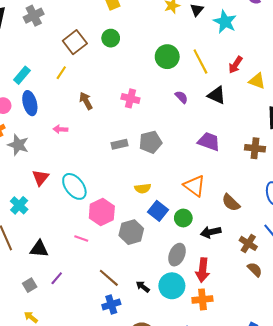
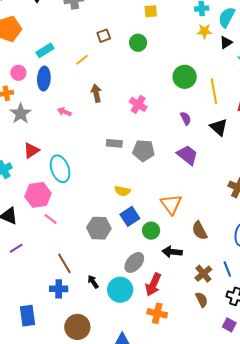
brown square: (75, 42) -> (104, 36), size x0.6
purple trapezoid: (209, 142) -> (187, 155), moved
pink hexagon: (102, 212) -> (38, 195), moved
orange cross: (202, 299) -> (157, 313), moved

